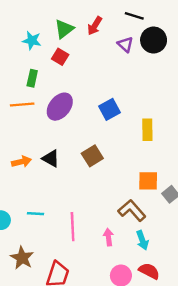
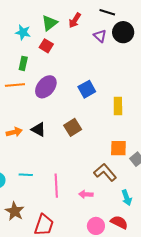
pink arrow: (108, 237) -> (86, 194), turned -80
cyan arrow: (142, 240) -> (127, 198), moved

